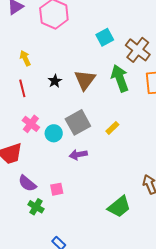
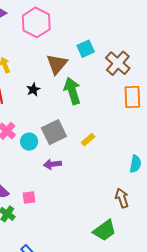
green arrow: (120, 78) -> (72, 91), moved
brown triangle: (85, 80) -> (57, 64), moved
green trapezoid: (119, 207) -> (104, 230), moved

